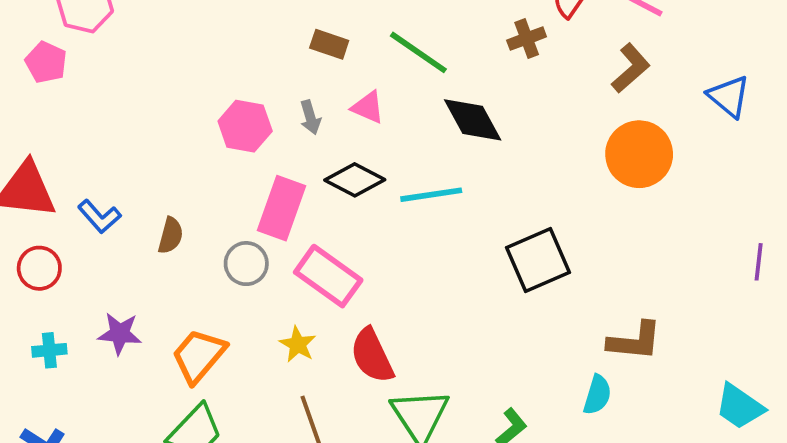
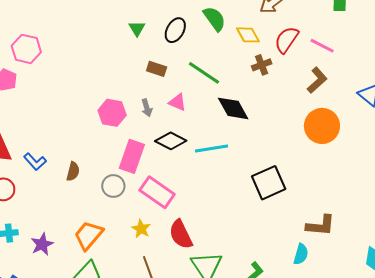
purple star: (120, 334) -> (42, 244), moved, turned -30

